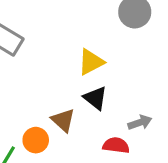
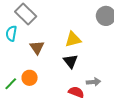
brown triangle: (63, 120) -> (37, 47), moved

